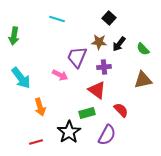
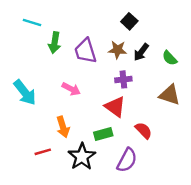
cyan line: (57, 19) -> (32, 22), moved
green arrow: (14, 36) -> (55, 43), moved
purple trapezoid: (77, 57) -> (85, 51), moved, turned -40
brown triangle: (143, 80) -> (170, 95), turned 30
orange arrow: (40, 107) -> (63, 127), moved
red line: (36, 142) -> (43, 152), moved

